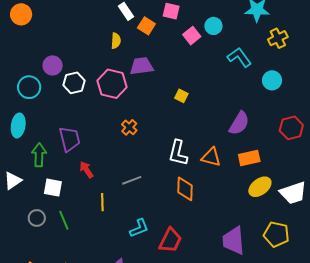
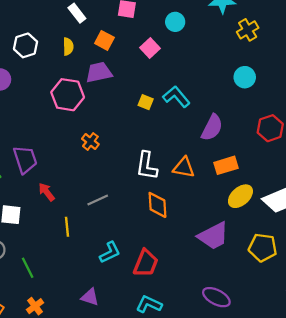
orange square: (146, 26) -> (104, 40), moved
pink square: (192, 36) -> (150, 48), moved
cyan L-shape: (239, 57) -> (176, 97), moved
white hexagon: (74, 83) -> (26, 45), moved
green line: (64, 220) -> (28, 268), moved
purple trapezoid: (233, 241) -> (213, 236), moved, turned -108

